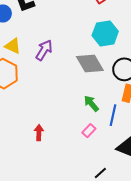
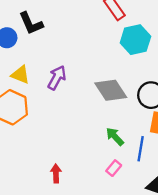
cyan hexagon: (105, 33) -> (135, 40), moved

